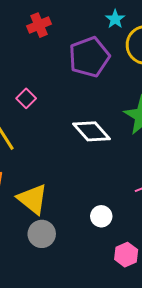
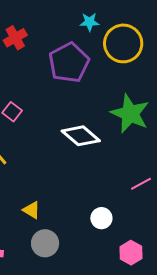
cyan star: (115, 19) -> (90, 22), turned -30
yellow triangle: (33, 199) -> (32, 210), size x0.6

